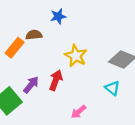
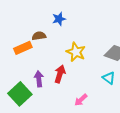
orange rectangle: (15, 48) -> (23, 48), turned 30
purple arrow: (31, 85) -> (39, 79), turned -42

